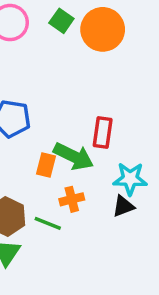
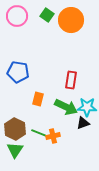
green arrow: (73, 156) -> (66, 107), moved
orange cross: (72, 199) -> (53, 136), moved

